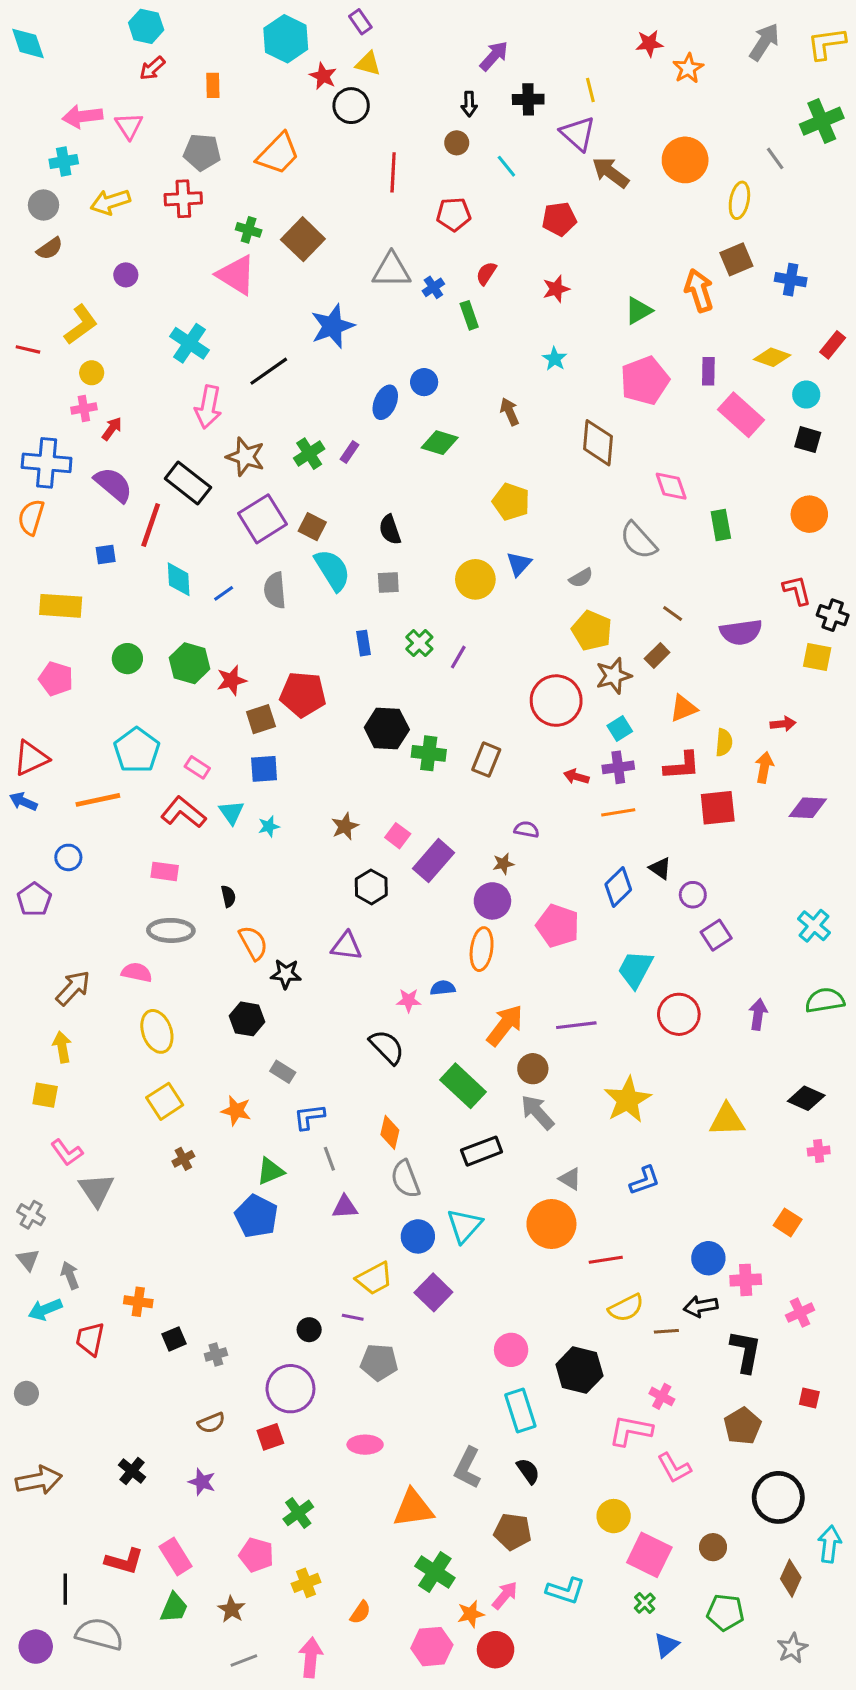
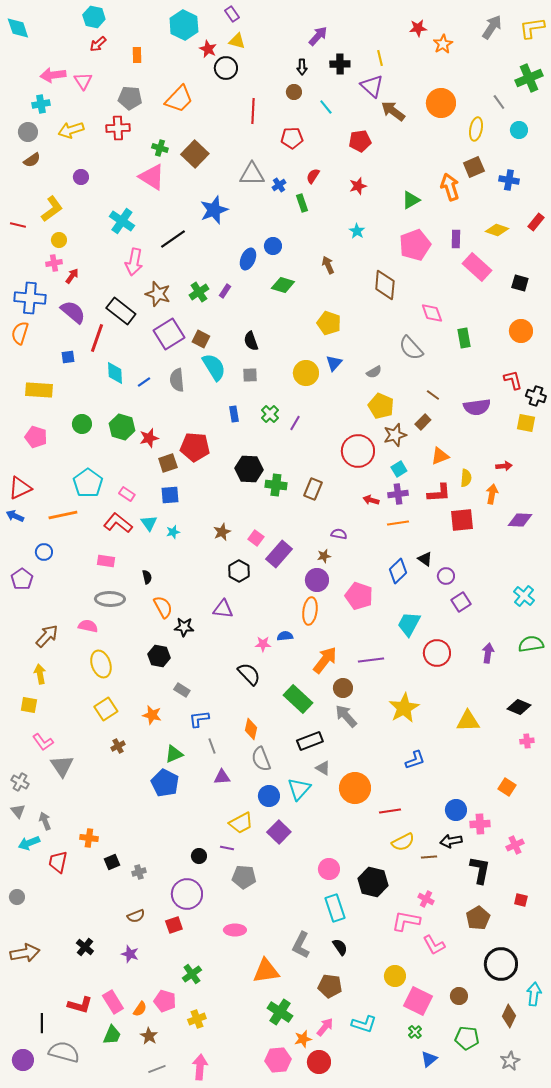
cyan circle: (806, 395) -> (519, 130), moved
gray triangle: (570, 1179) -> (323, 768), moved
orange semicircle: (360, 1612) -> (140, 1009), moved

